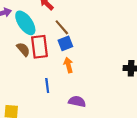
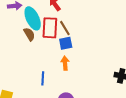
red rectangle: (39, 47) -> (50, 28), moved
brown semicircle: (23, 49) -> (29, 34), moved

